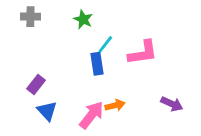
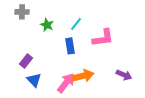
green star: (83, 19) -> (47, 25), moved
cyan line: (105, 44) -> (76, 24), moved
orange arrow: (115, 105) -> (83, 76), size x1.5

